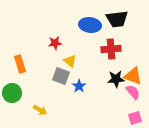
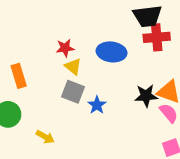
blue ellipse: (90, 25) -> (112, 52), moved
red cross: (111, 49) -> (157, 37), moved
yellow triangle: (70, 61) -> (73, 67), moved

